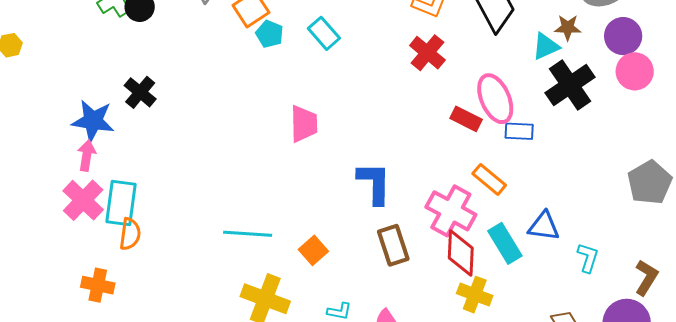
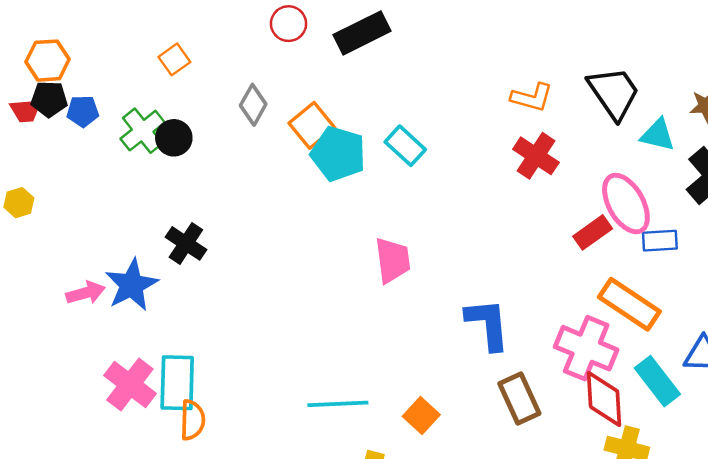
cyan pentagon: (270, 34) -> (338, 154), size x1.6
cyan triangle: (546, 46) -> (658, 135), moved, turned 44
red rectangle: (466, 119) -> (593, 232), turned -56
blue star: (93, 121) -> (132, 285), turned -30
pink arrow: (87, 155) -> (86, 293), moved, turned 72
orange rectangle: (489, 179) -> (629, 304), size x1.4

